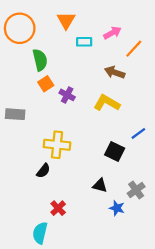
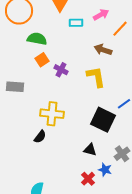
green semicircle: (40, 60) -> (37, 39), turned -66
yellow L-shape: (107, 103) -> (96, 77), turned 50
black square: (115, 152) -> (103, 120), size x1.4
red cross: (58, 208) -> (88, 179), moved

